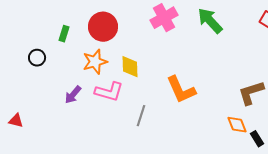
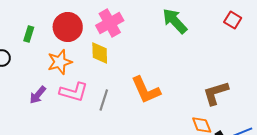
pink cross: (164, 18) -> (110, 23), moved
yellow diamond: (130, 67) -> (100, 53), moved
gray line: (141, 116) -> (104, 100), moved

